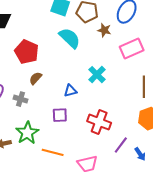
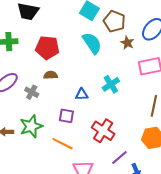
red pentagon: (27, 52) -> (47, 48), turned -30
brown semicircle: (36, 78) -> (51, 75), turned 32
orange line: (53, 152) -> (63, 144), moved

